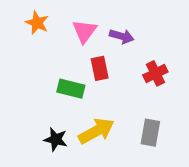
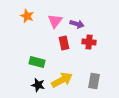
red cross: (155, 73) -> (89, 42), moved, turned 32
green rectangle: (71, 89) -> (37, 62), moved

